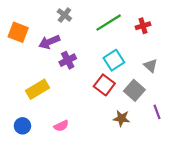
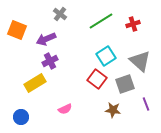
purple cross: (68, 60) -> (50, 61), moved
gray triangle: (151, 66) -> (140, 61), size x1.6
gray square: (134, 90) -> (125, 84), turned 30
pink semicircle: (61, 126) -> (65, 109), moved

